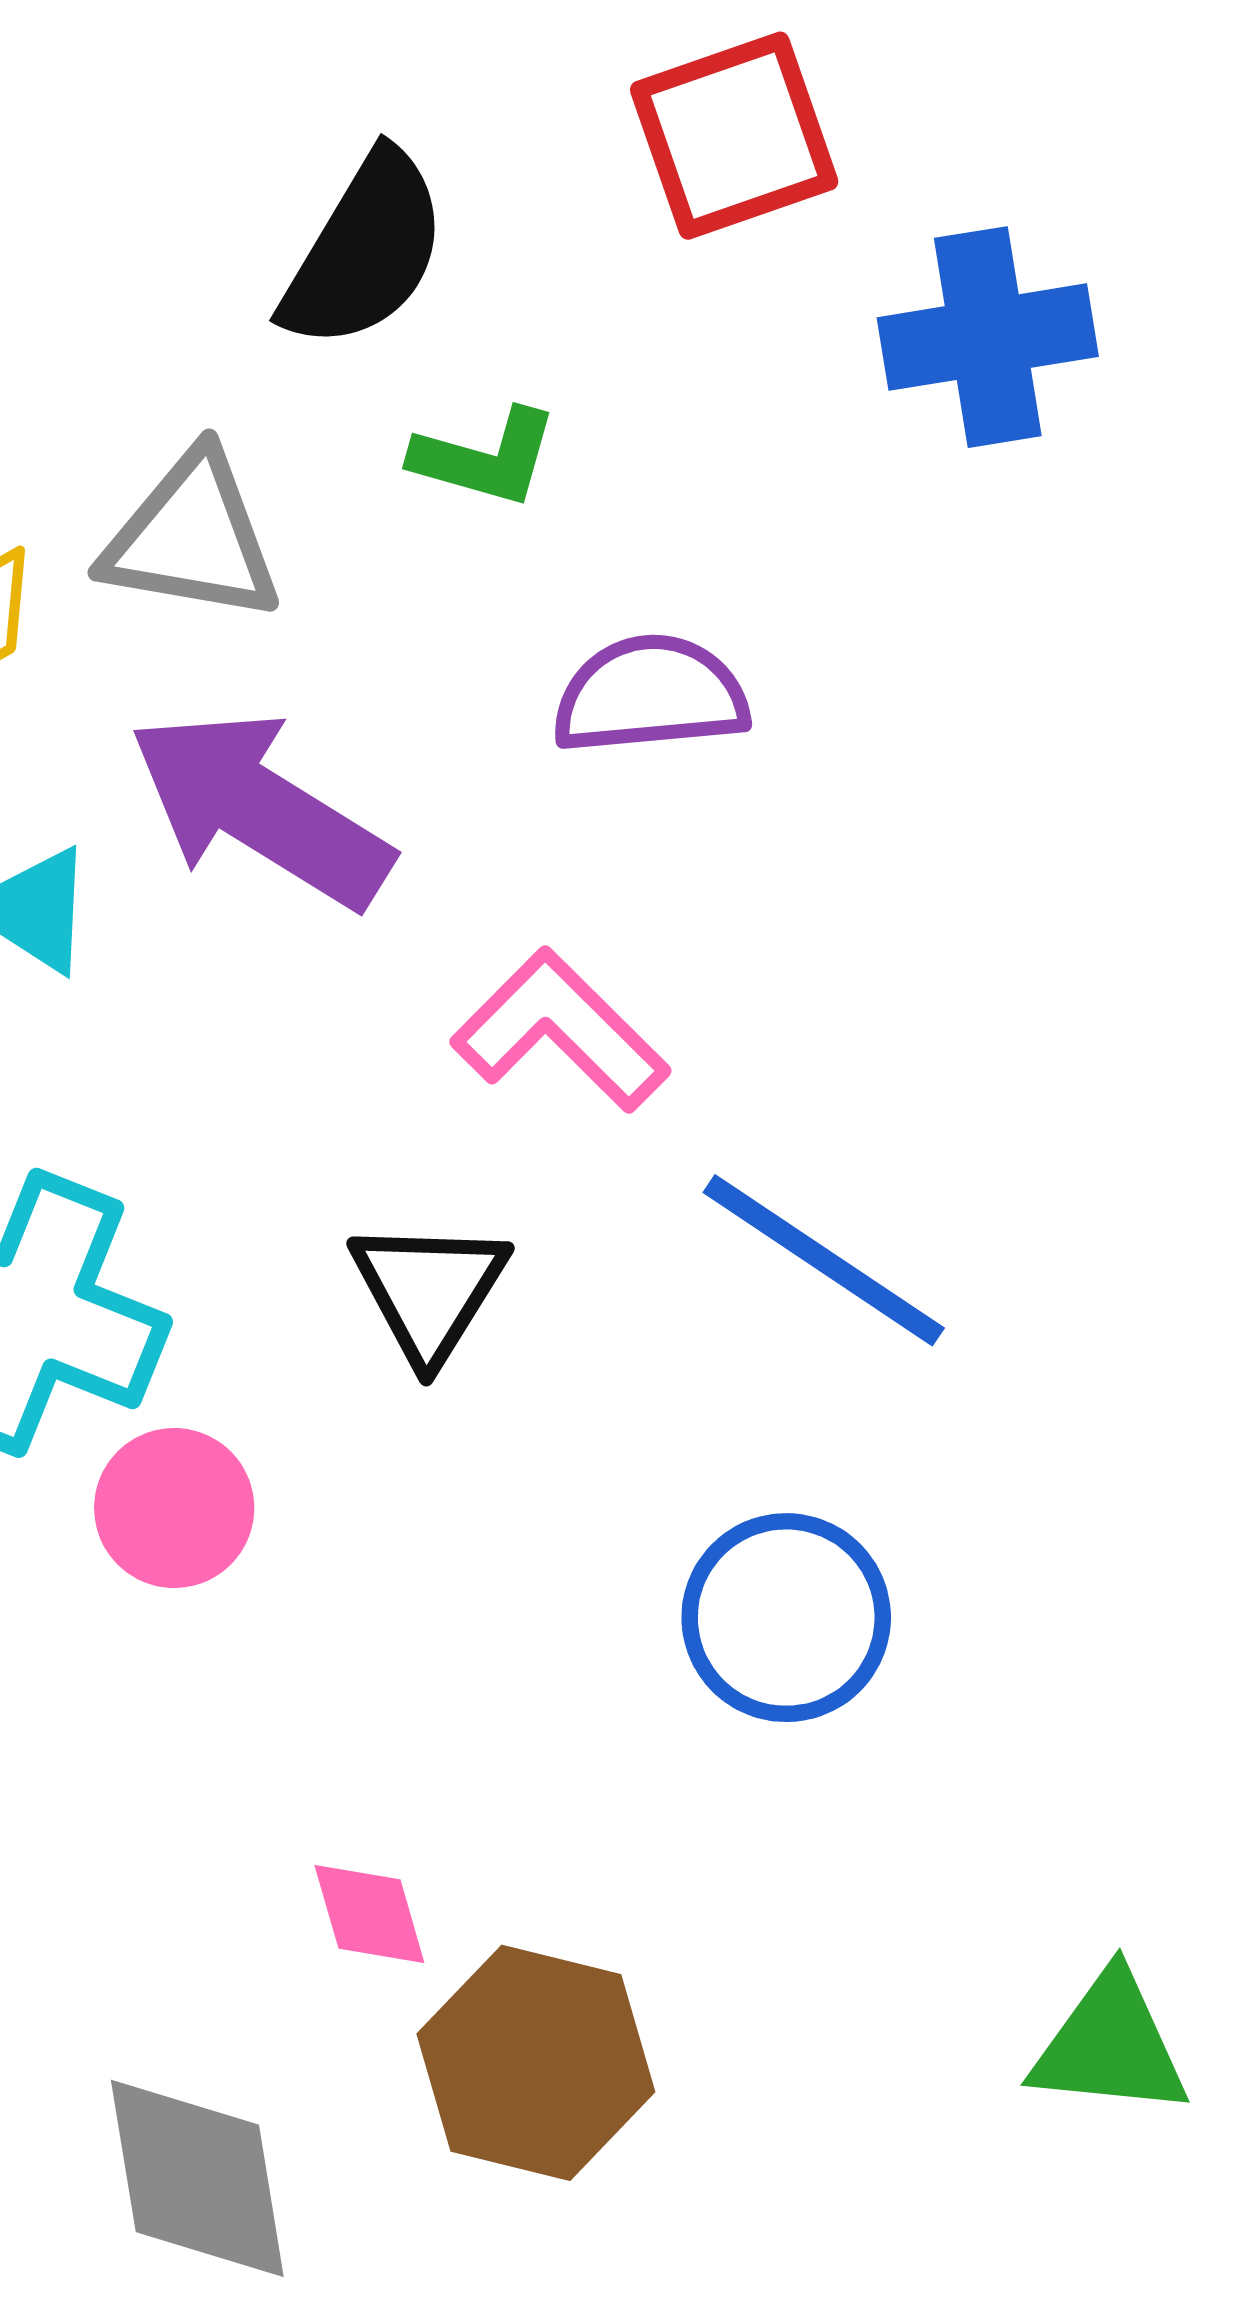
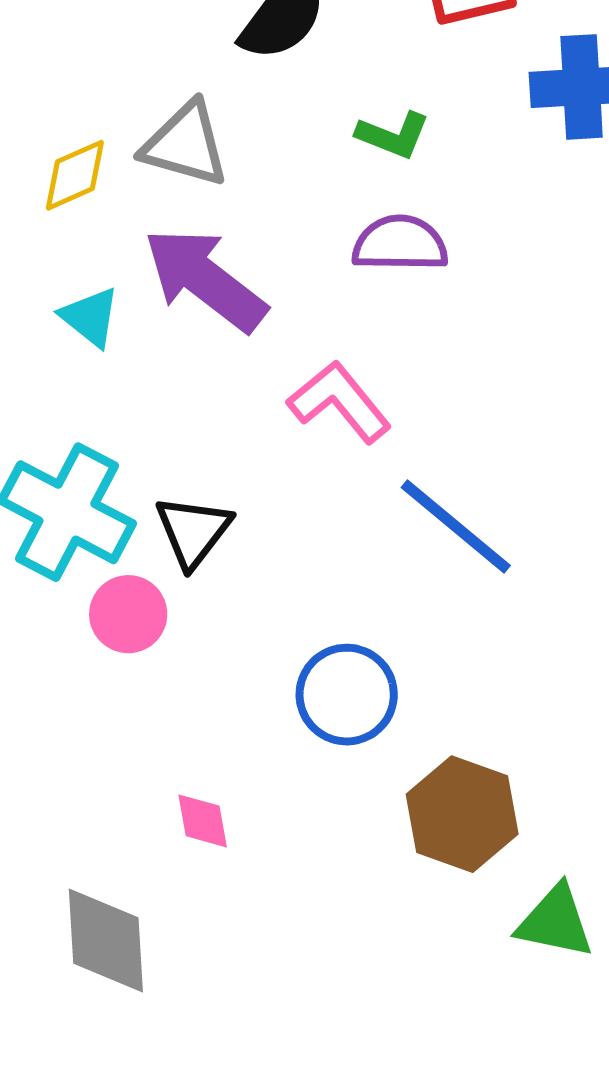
green L-shape: (485, 458) -> (393, 135), moved
black triangle: (429, 1290) -> (193, 531), moved
blue circle: (786, 1618) -> (347, 695), moved
brown hexagon: (536, 2063) -> (462, 814), moved

